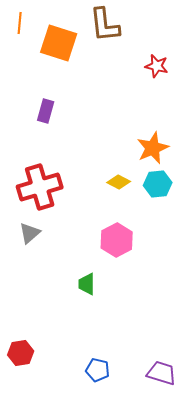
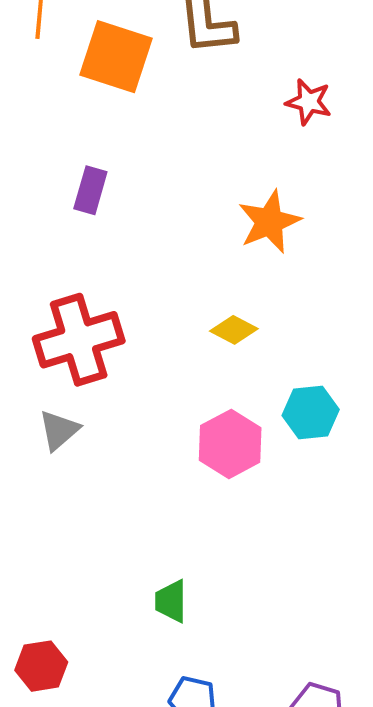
orange star: (153, 148) -> (269, 222), moved
cyan hexagon: (158, 184) -> (311, 412), moved
green trapezoid: (87, 284) -> (171, 601), moved

